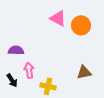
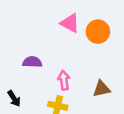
purple semicircle: (16, 50) -> (32, 62), moved
pink arrow: (29, 70) -> (64, 80), moved

